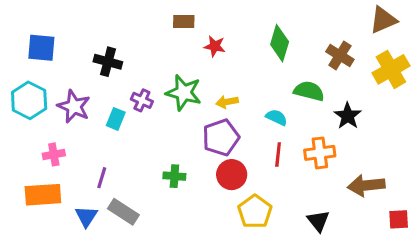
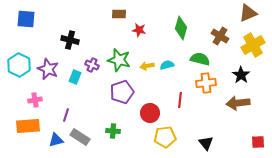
blue square: (41, 48) -> (26, 19), moved
black star: (348, 116) -> (241, 75), moved
cyan semicircle: (277, 117) -> (167, 65), moved, turned -40
purple pentagon: (221, 137) -> (122, 92), moved
orange cross: (320, 153) -> (206, 83), moved
green cross: (174, 176) -> (113, 131), moved
brown arrow: (366, 185) -> (238, 103), moved
yellow pentagon: (255, 212) -> (165, 137), turned 30
blue triangle: (86, 216) -> (56, 140), turned 42

